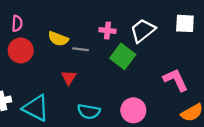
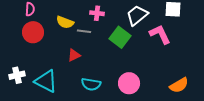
pink cross: (108, 31) -> (97, 13), moved
red triangle: (69, 77) -> (74, 55), turned 32
pink L-shape: (176, 80) -> (160, 34), moved

